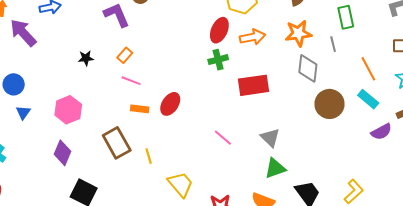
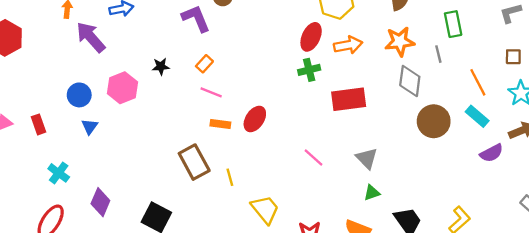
pink hexagon: (68, 110) -> (122, 88), moved
purple diamond: (63, 153) -> (100, 202), moved
green triangle: (275, 168) -> (372, 193), size x0.7

